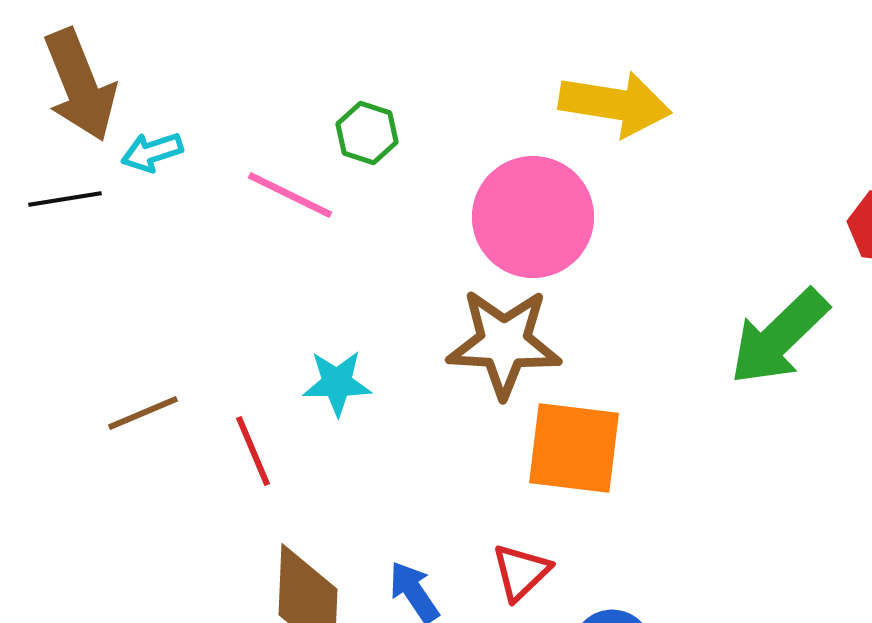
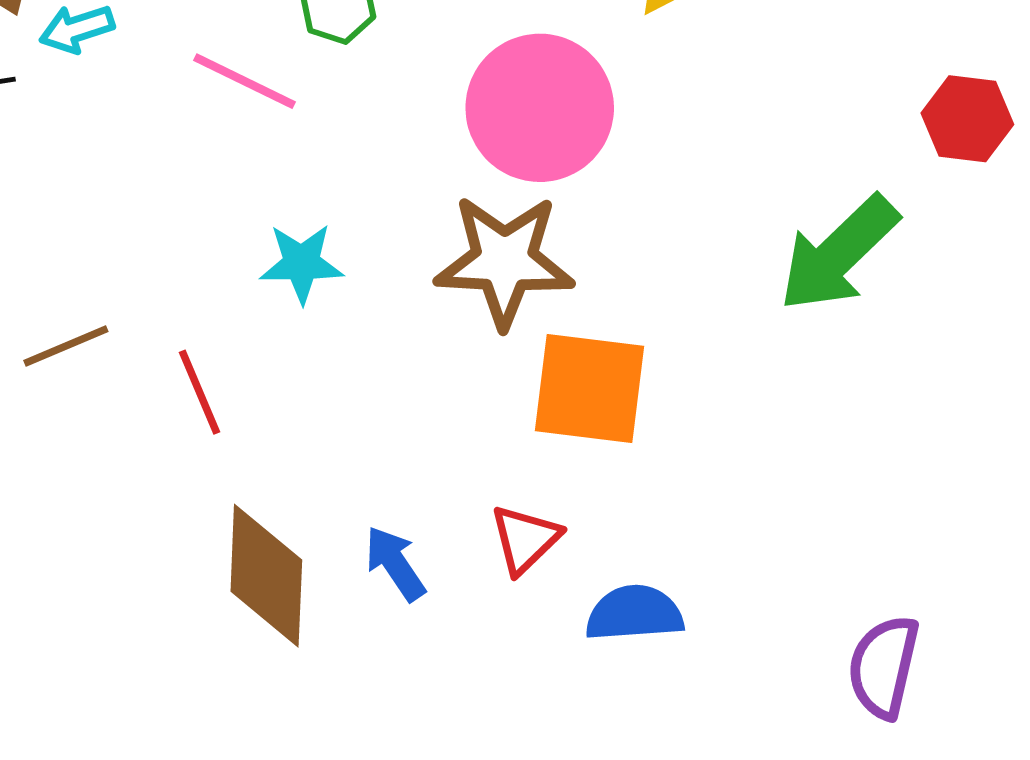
cyan star: (337, 383) -> (302, 263), moved

